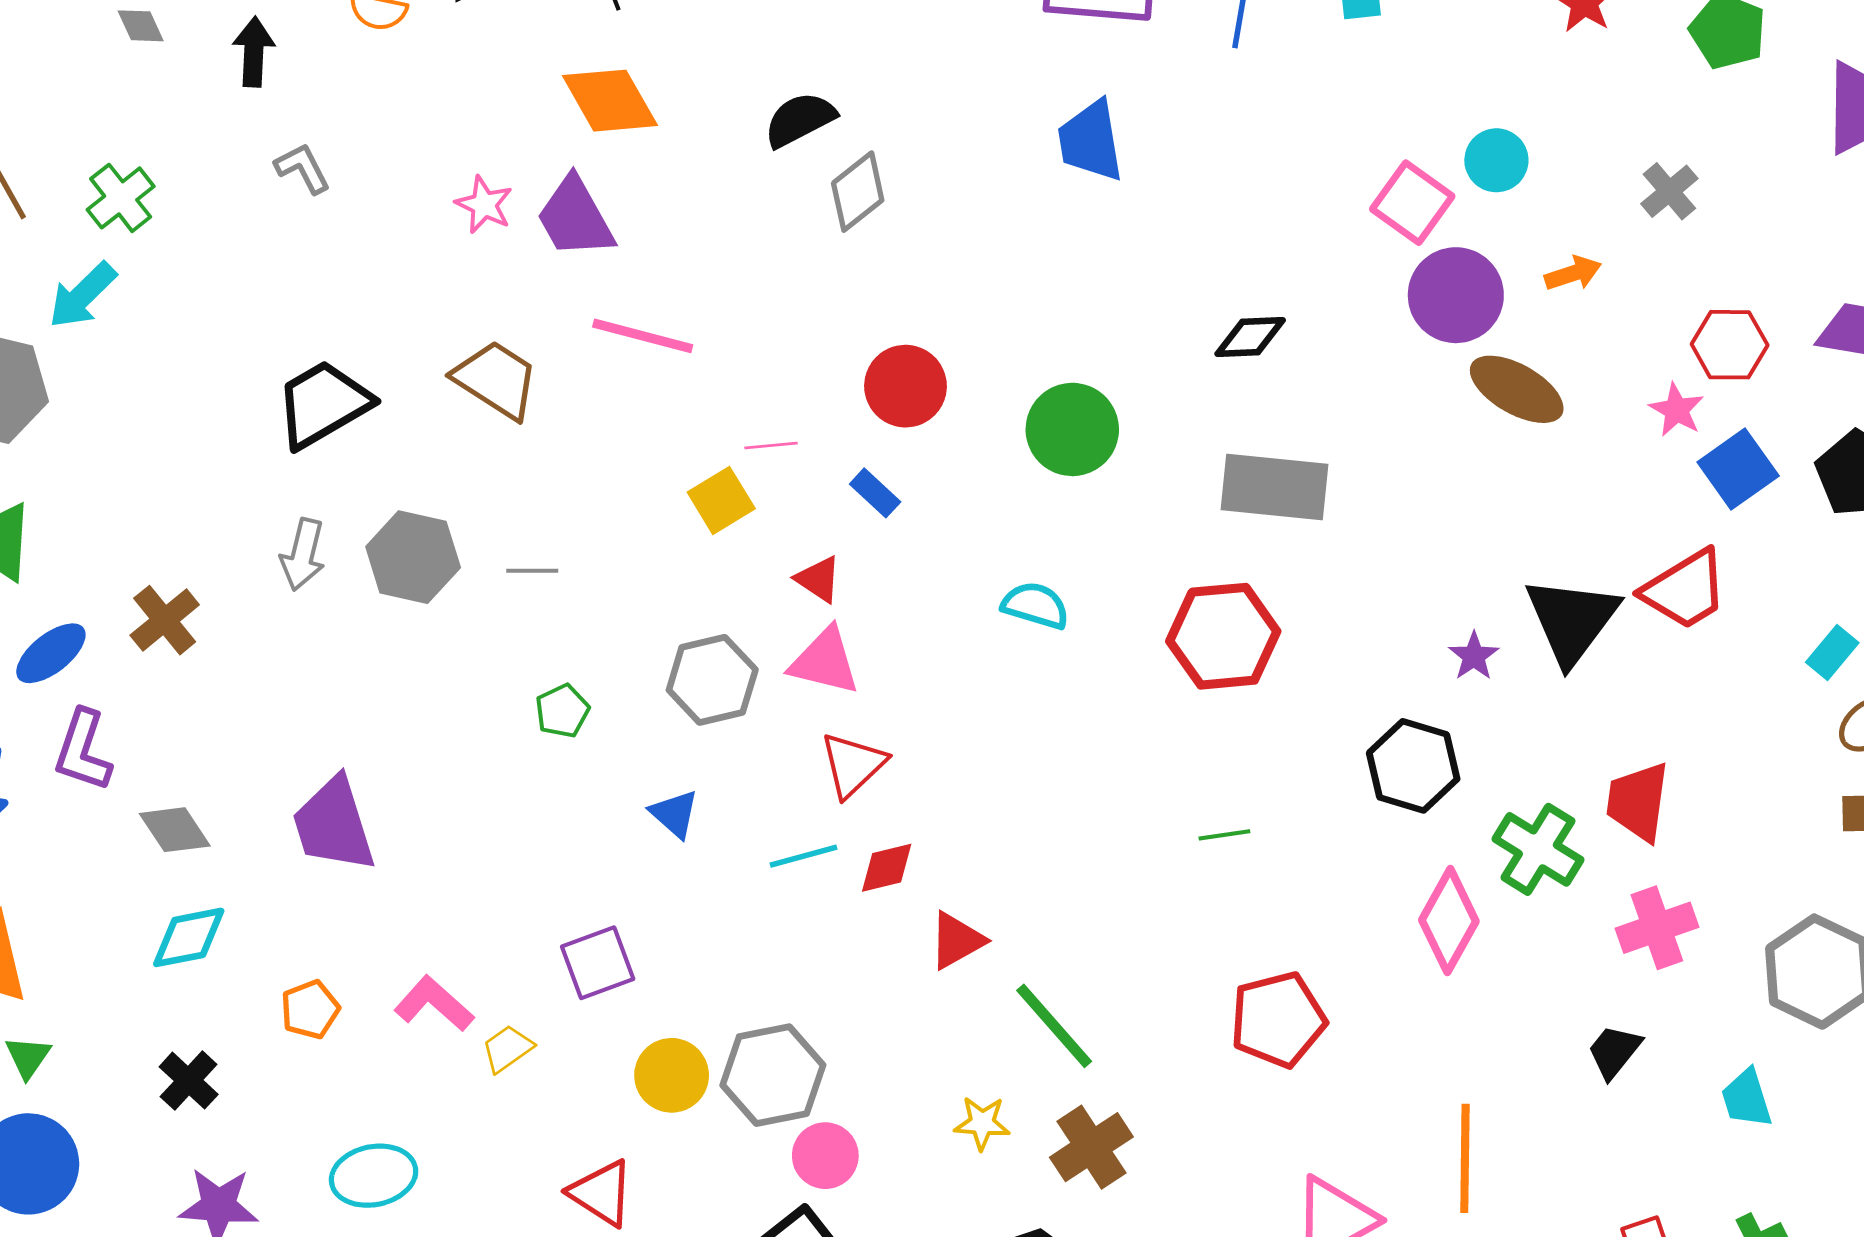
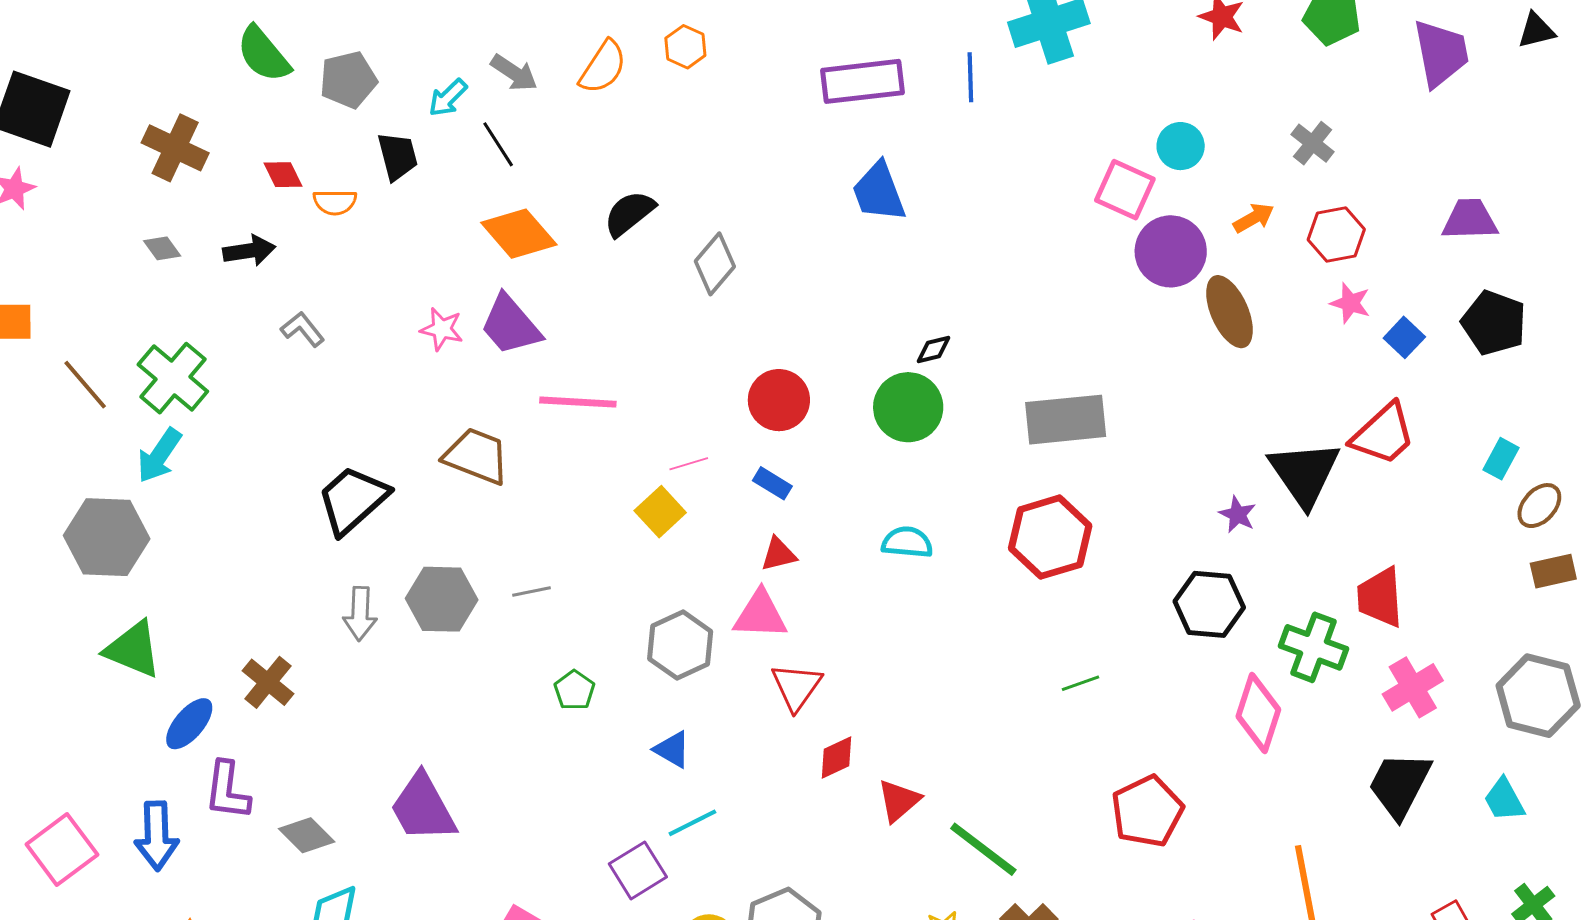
black arrow: (254, 52) -> (249, 251), turned 90
black semicircle: (800, 120) -> (629, 213), moved
green cross: (121, 198) -> (173, 378), size x1.4
black diamond: (1250, 337) -> (933, 349), moved, size x0.7
red hexagon: (1730, 345) -> (1336, 234), moved
brown ellipse: (1517, 389) -> (1229, 312), turned 48
blue square: (1738, 469) -> (1404, 337), size x0.7
red triangle: (818, 579) -> (778, 554), moved, turned -36
cyan line: (804, 856) -> (692, 823), moved
black trapezoid: (1614, 1051) -> (1400, 785), size x1.6

